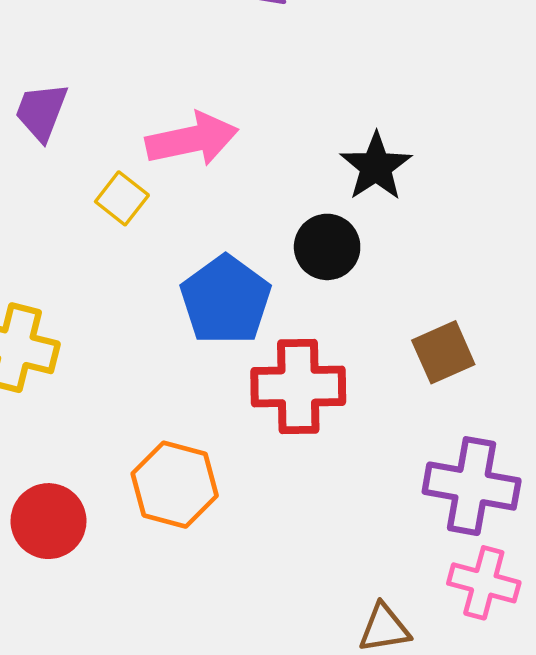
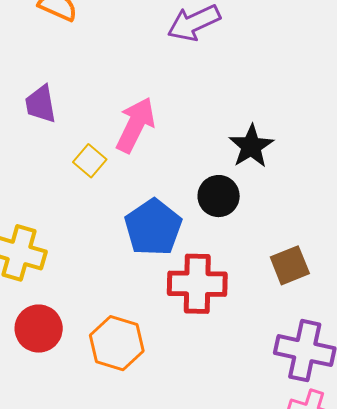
purple trapezoid: (41, 112) -> (41, 104), turned -33
pink arrow: (192, 139) -> (135, 125), turned -54
red circle: (49, 521) -> (39, 329), moved

